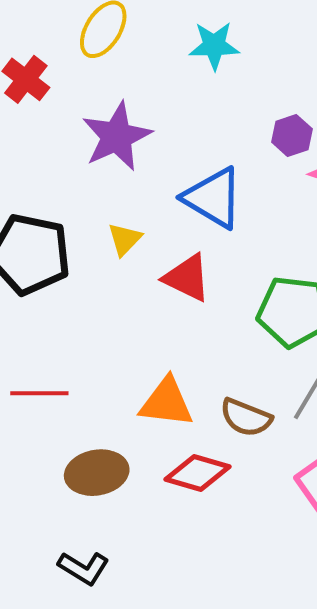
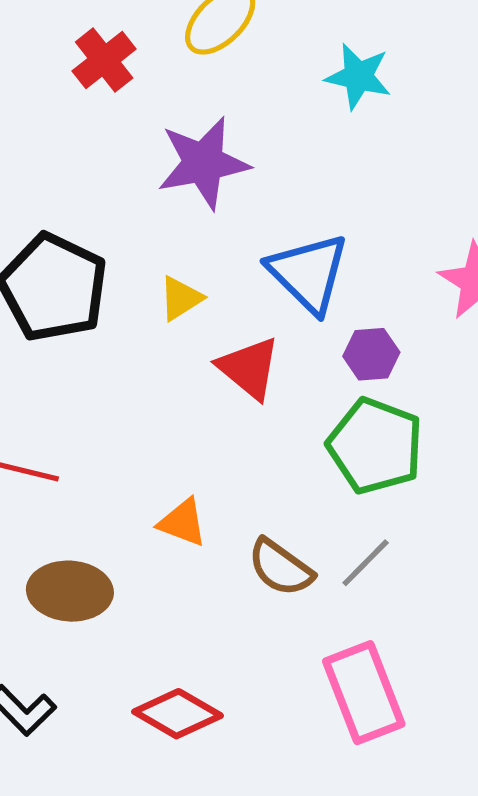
purple hexagon: (292, 135) -> (371, 354), moved
orange triangle: (166, 402) -> (183, 522), size x0.7
red diamond: (198, 473) -> (178, 714), moved

